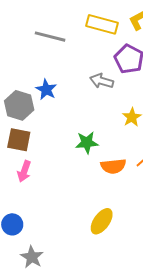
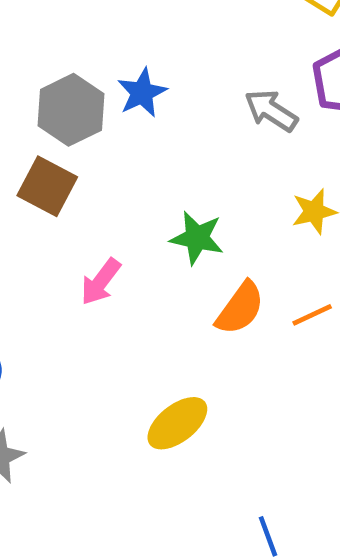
orange semicircle: (113, 166) -> (240, 308), turned -65
pink arrow: (24, 171) -> (101, 282), moved

